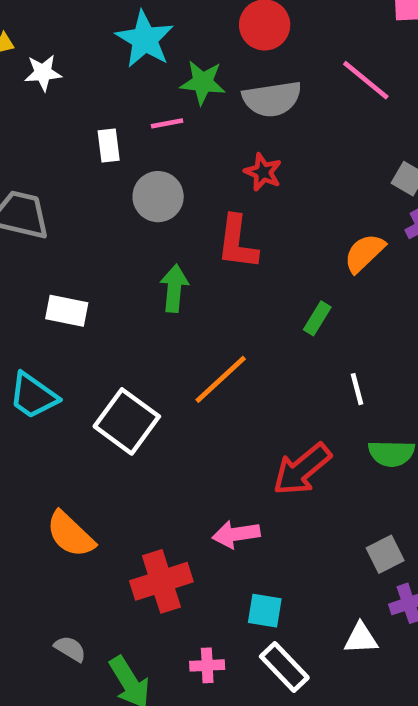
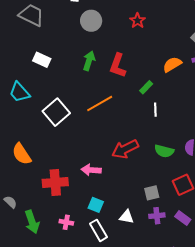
red L-shape: (237, 242) -> (118, 65), moved
white line: (357, 389) -> (155, 110), moved
white triangle: (361, 638) -> (126, 217), moved

